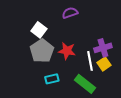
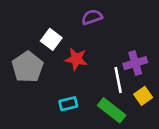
gray pentagon: (42, 51) -> (28, 67), moved
red star: (67, 51) -> (76, 59), moved
yellow square: (104, 64) -> (143, 96), moved

